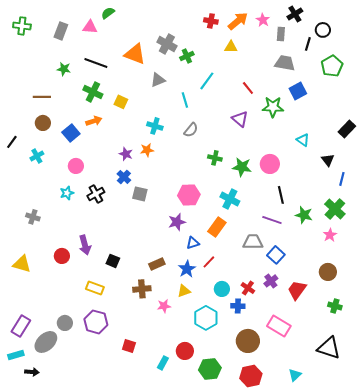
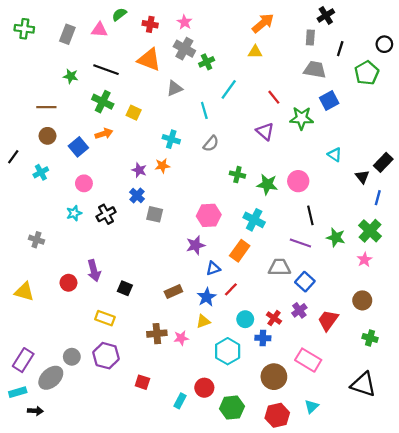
pink star: (263, 20) -> (184, 22), moved
red cross: (211, 21) -> (150, 24), moved
black circle: (323, 30) -> (384, 44), moved
black rectangle: (347, 129) -> (383, 162), moved
brown cross: (142, 289) -> (157, 334), moved
cyan triangle: (295, 375) -> (311, 406), moved

